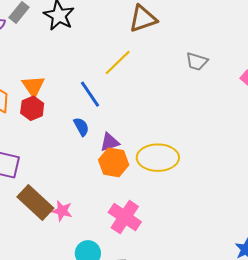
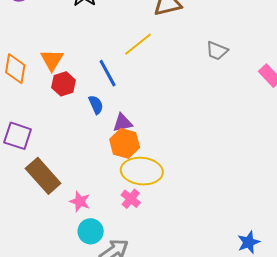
red hexagon: (32, 108) -> (64, 84), moved
yellow ellipse: (158, 158) -> (142, 171), moved
pink star: (62, 211) -> (80, 201), moved
pink cross: (125, 217) -> (131, 199), size x0.6

